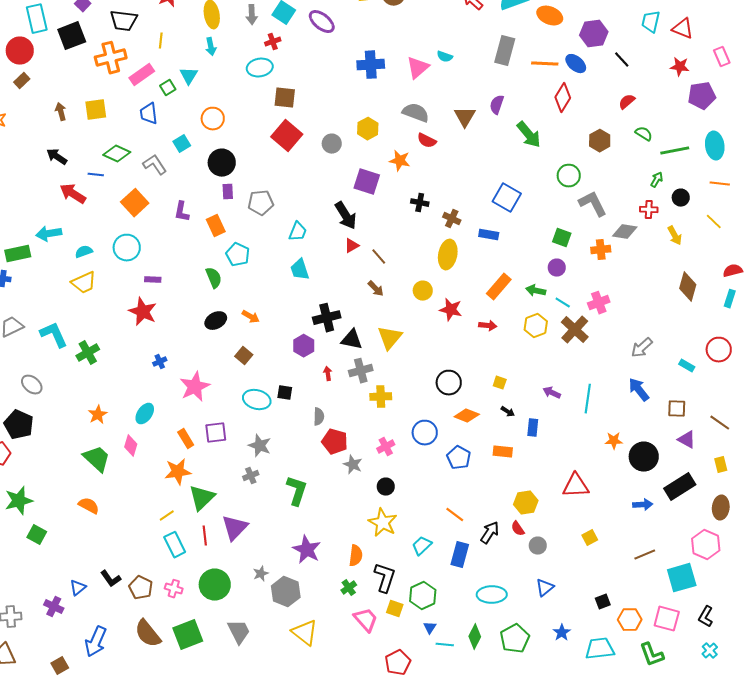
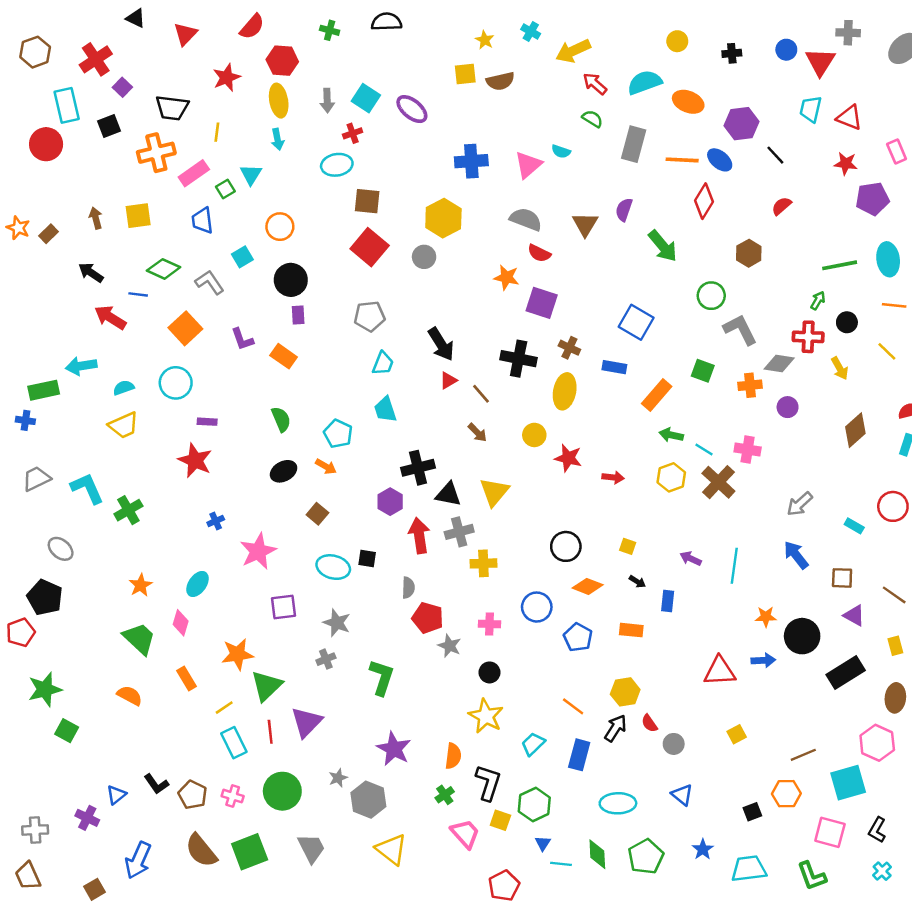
black square: (72, 36) -> (109, 126), size x0.7
brown rectangle: (22, 81) -> (48, 234), moved
yellow hexagon: (368, 129) -> (443, 218), moved, size x1.4
green semicircle: (644, 134) -> (592, 119), moved
purple square: (367, 182) -> (542, 303), moved
gray pentagon: (261, 203) -> (370, 316), moved
black cross: (420, 203) -> (519, 359), moved, size x1.6
red cross: (649, 210) -> (808, 337), size x1.4
purple L-shape: (182, 212) -> (242, 339), turned -30
orange rectangle: (216, 226) -> (284, 356), turned -30
cyan pentagon: (238, 255) -> (338, 434), moved
purple circle: (557, 268) -> (788, 407), moved
orange rectangle: (499, 287) -> (657, 395), moved
brown diamond: (688, 287) -> (855, 430), turned 32
pink cross: (599, 303) -> (748, 450), turned 30
red arrow: (328, 374) -> (419, 536), size x2.0
orange rectangle: (186, 439) -> (187, 678), moved
pink cross: (386, 447) -> (489, 624), turned 30
yellow hexagon: (526, 503) -> (625, 692), moved
blue arrow: (643, 505) -> (763, 660), moved
blue triangle: (545, 588) -> (682, 795), turned -42
orange hexagon: (630, 620) -> (786, 794), moved
green diamond: (475, 637) -> (597, 854), turned -30

